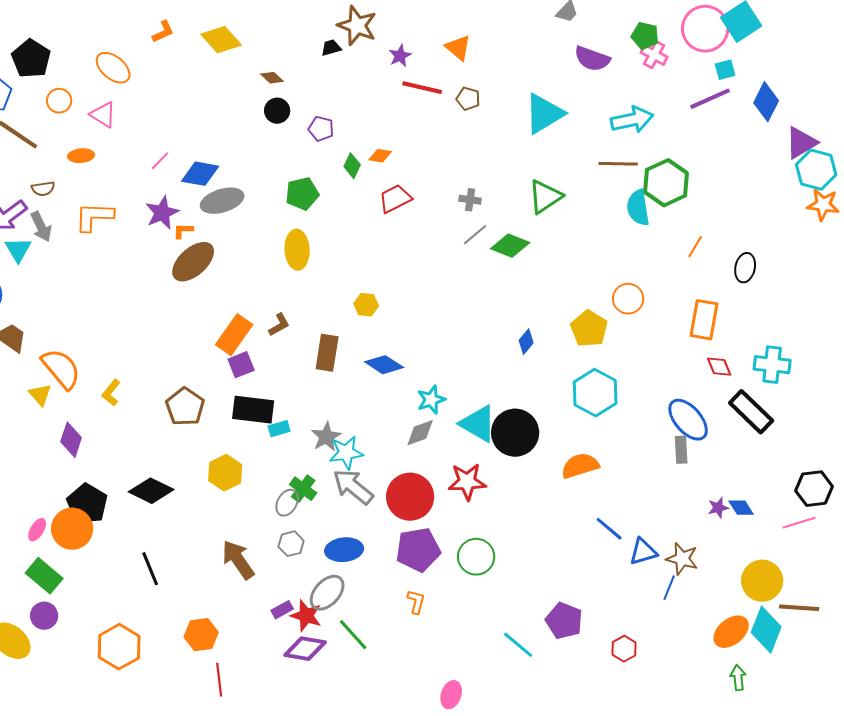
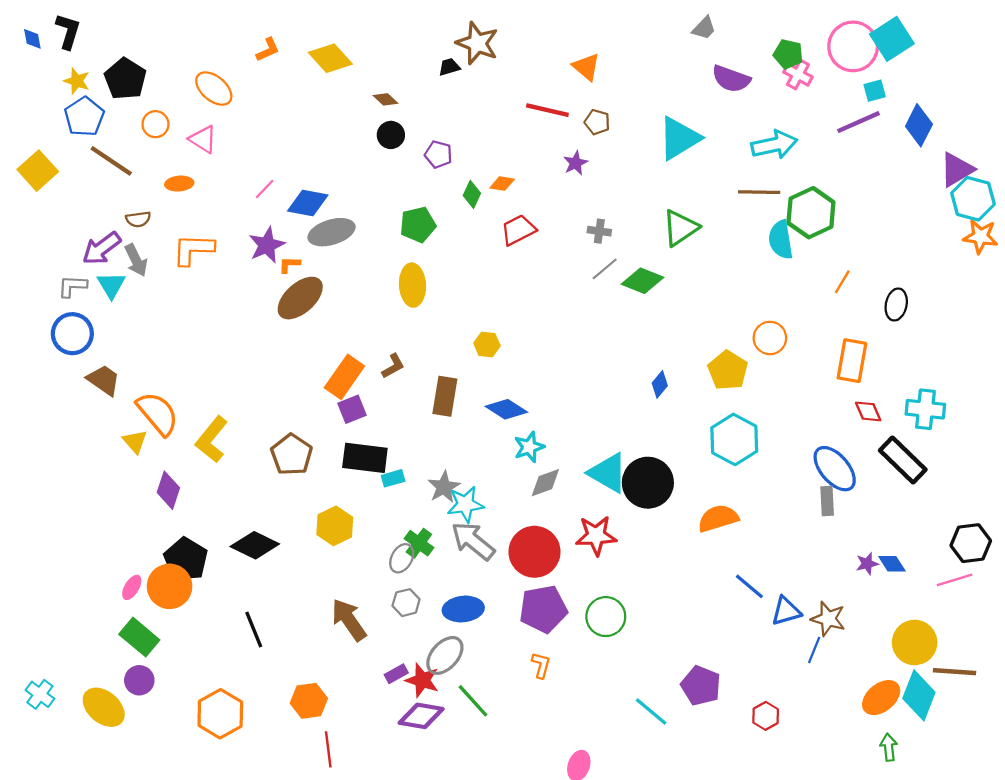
purple star: (400, 56) -> (576, 163), moved
yellow L-shape: (111, 393) -> (212, 439), size x1.6
cyan star: (431, 400) -> (529, 447), moved

